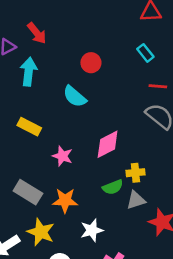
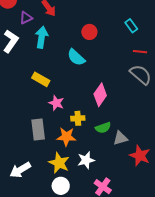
pink diamond: (108, 144) -> (100, 95), turned -30
pink star: (62, 156) -> (56, 103), moved
yellow cross: (135, 173) -> (78, 118), moved
gray rectangle: (28, 192) -> (38, 129), turned 50
yellow star: (41, 232) -> (59, 163), moved

